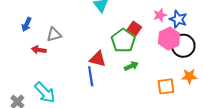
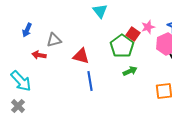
pink star: (160, 15) -> (148, 27), moved
red triangle: (98, 59) -> (81, 56), moved
cyan arrow: (45, 93) -> (21, 81), moved

